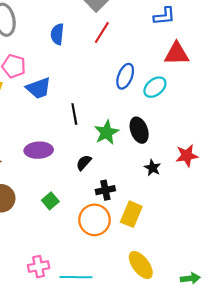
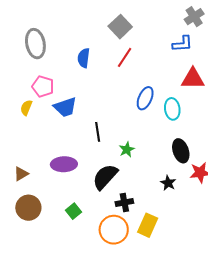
cyan ellipse: (155, 87) -> (172, 109), turned -60
black ellipse: (139, 130) -> (181, 151), moved
green star: (107, 132) -> (127, 149), size x0.7
black semicircle: (84, 163) -> (105, 177), size x1.8

